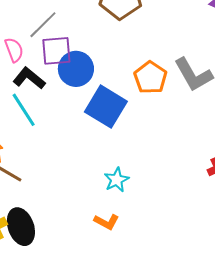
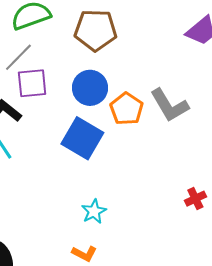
blue circle: (76, 69) -> (90, 88), moved

